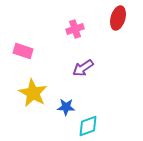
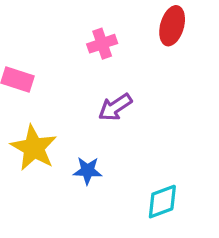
cyan diamond: (88, 126) -> (162, 202), moved

